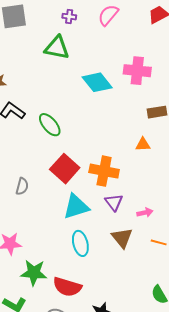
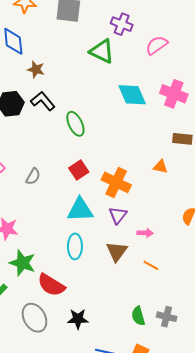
pink semicircle: (108, 15) -> (157, 45), moved
purple cross: (69, 17) -> (122, 24), size x1.5
red square: (65, 169) -> (79, 170), size x0.7

